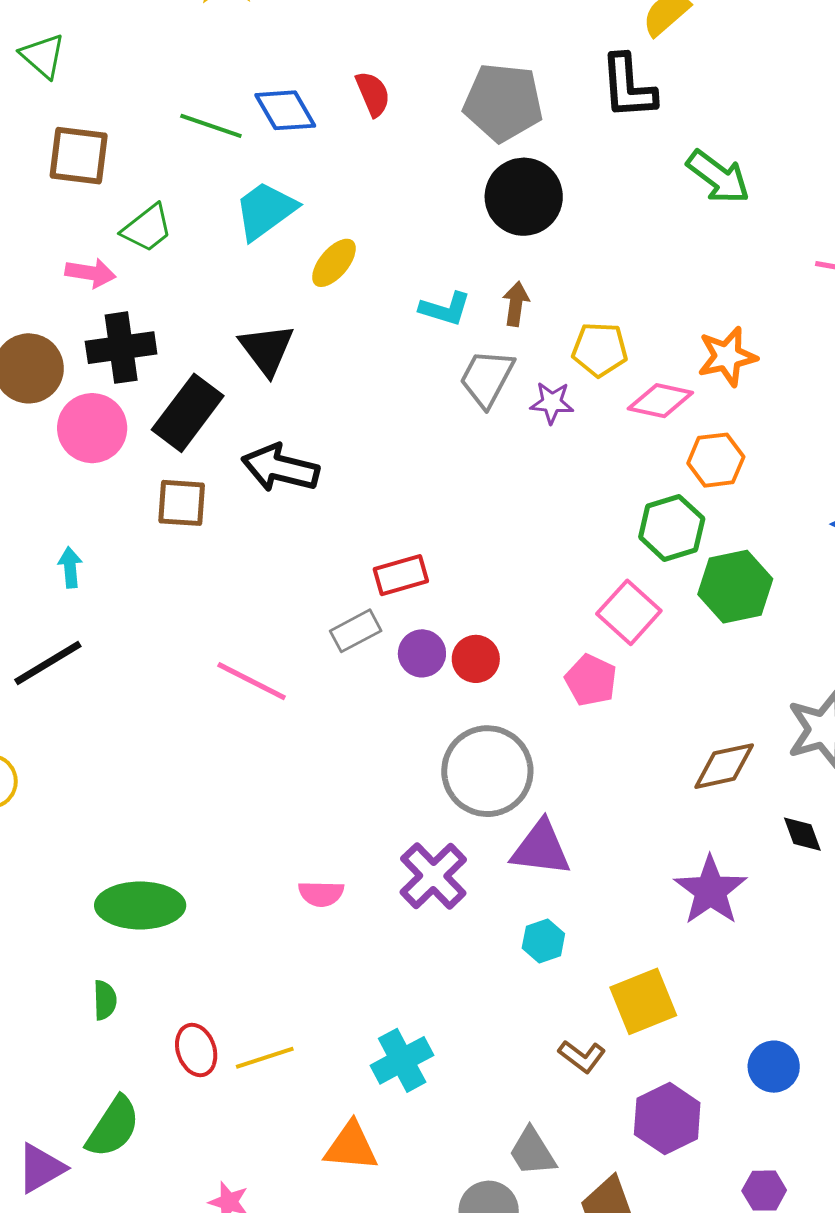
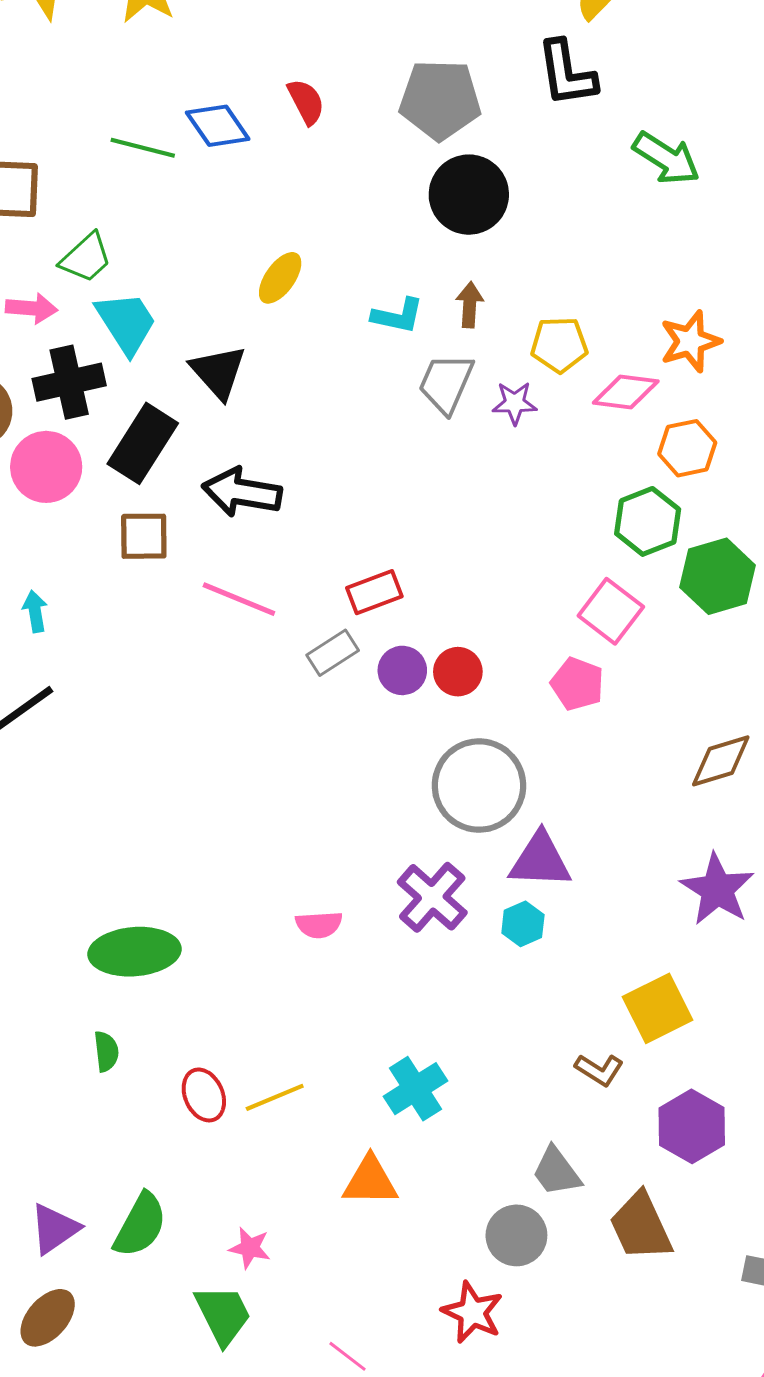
cyan trapezoid: (265, 210) -> (126, 323), moved, turned 98
pink line: (252, 681) -> (239, 599), moved
cyan hexagon: (543, 941) -> (523, 924), moved
green semicircle: (113, 1127) -> (140, 1225), moved

